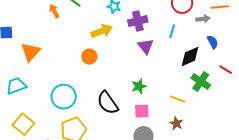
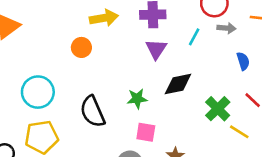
gray arrow: (203, 19) -> (227, 28), moved
black diamond: (190, 56) -> (178, 84), moved
yellow line: (178, 99) -> (239, 132), moved
pink square: (142, 111) -> (146, 132), moved

